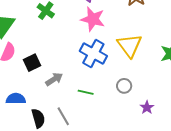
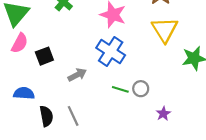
yellow triangle: (130, 45) -> (165, 30), moved
gray arrow: (54, 79) -> (77, 75), moved
green line: (86, 92) -> (120, 89), moved

